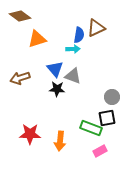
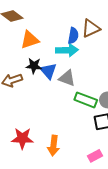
cyan arrow: (73, 49) -> (67, 50), size x1.5
black star: (57, 89) -> (34, 66), moved
green rectangle: (91, 128) -> (86, 100), moved

